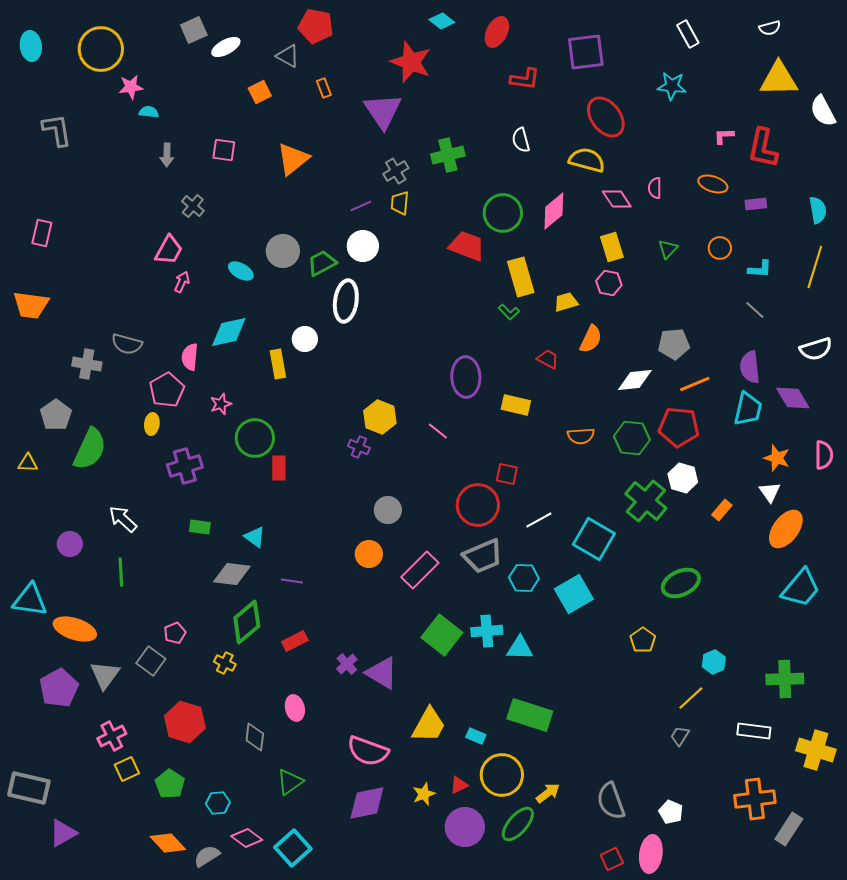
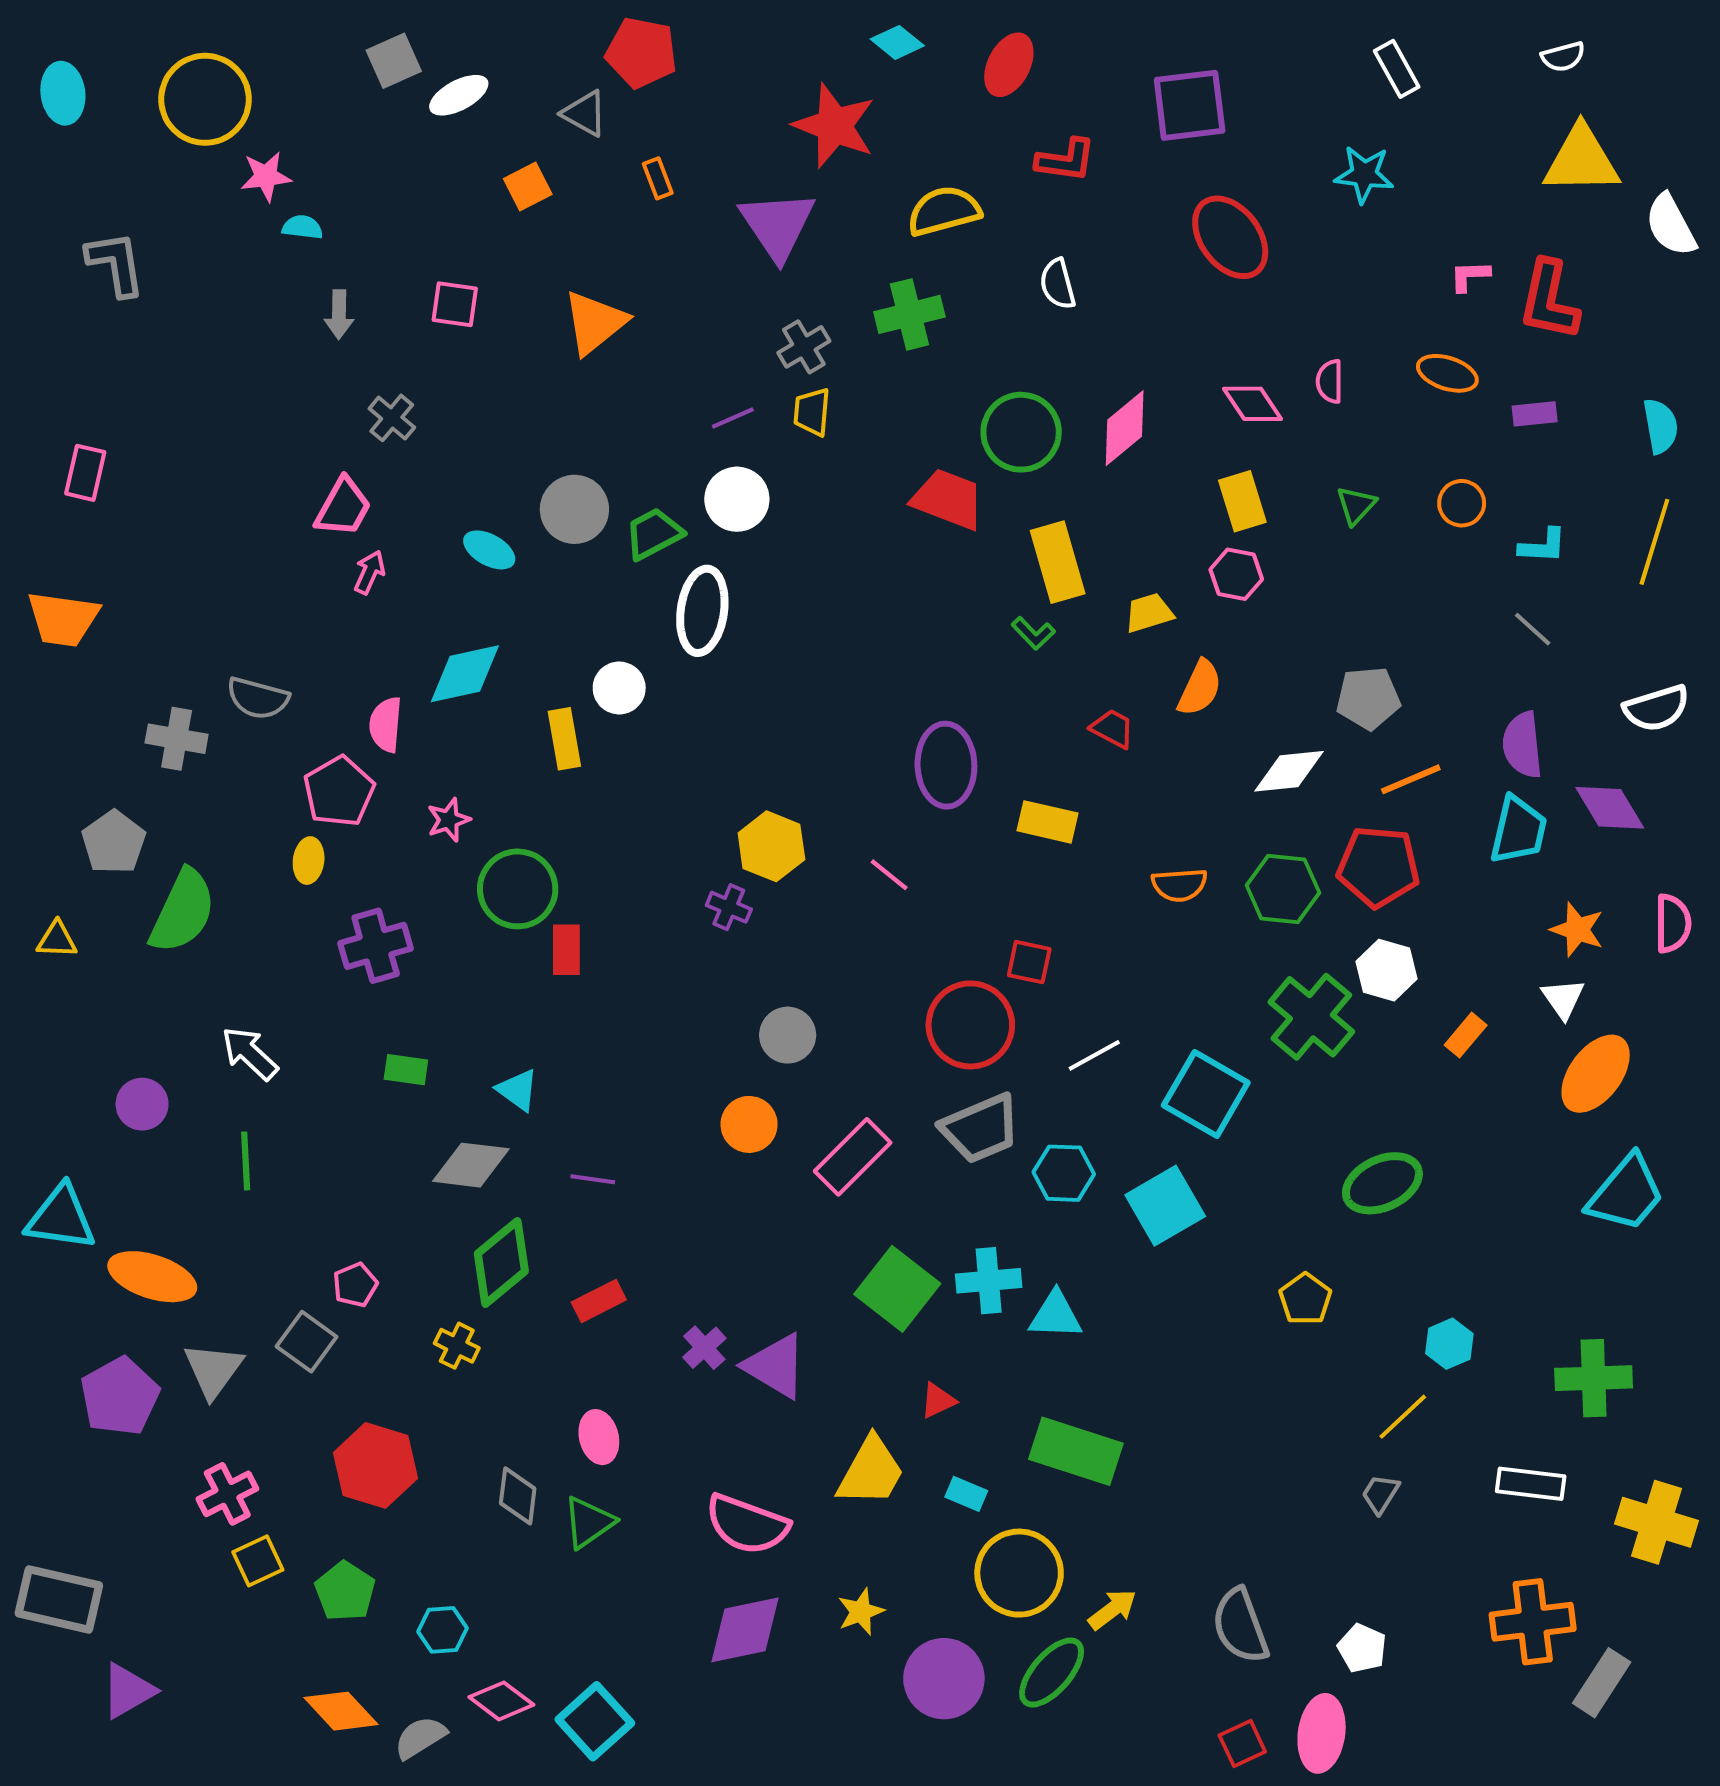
yellow semicircle: (587, 160) -> (944, 211), moved, turned -30
green triangle: (290, 782) -> (589, 1522), moved
red triangle: (459, 785) -> (938, 1400), moved

